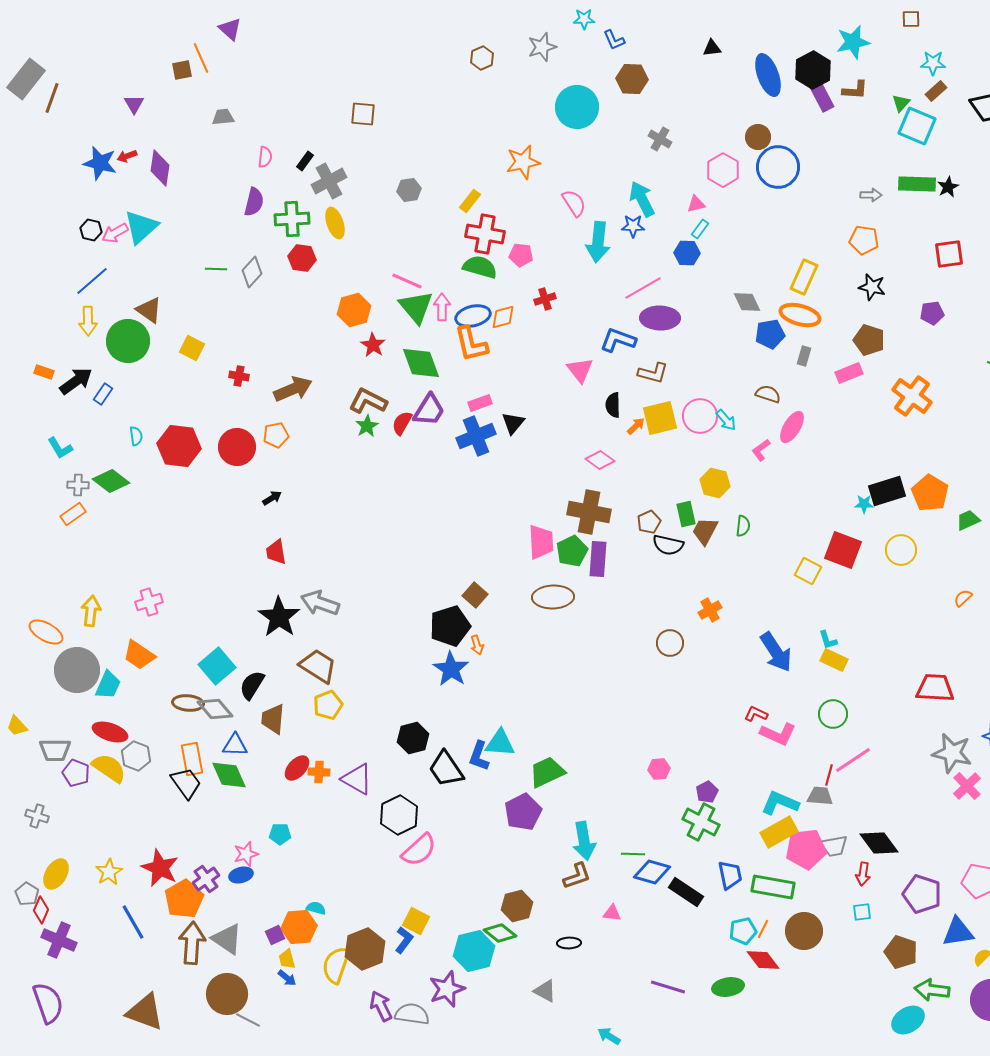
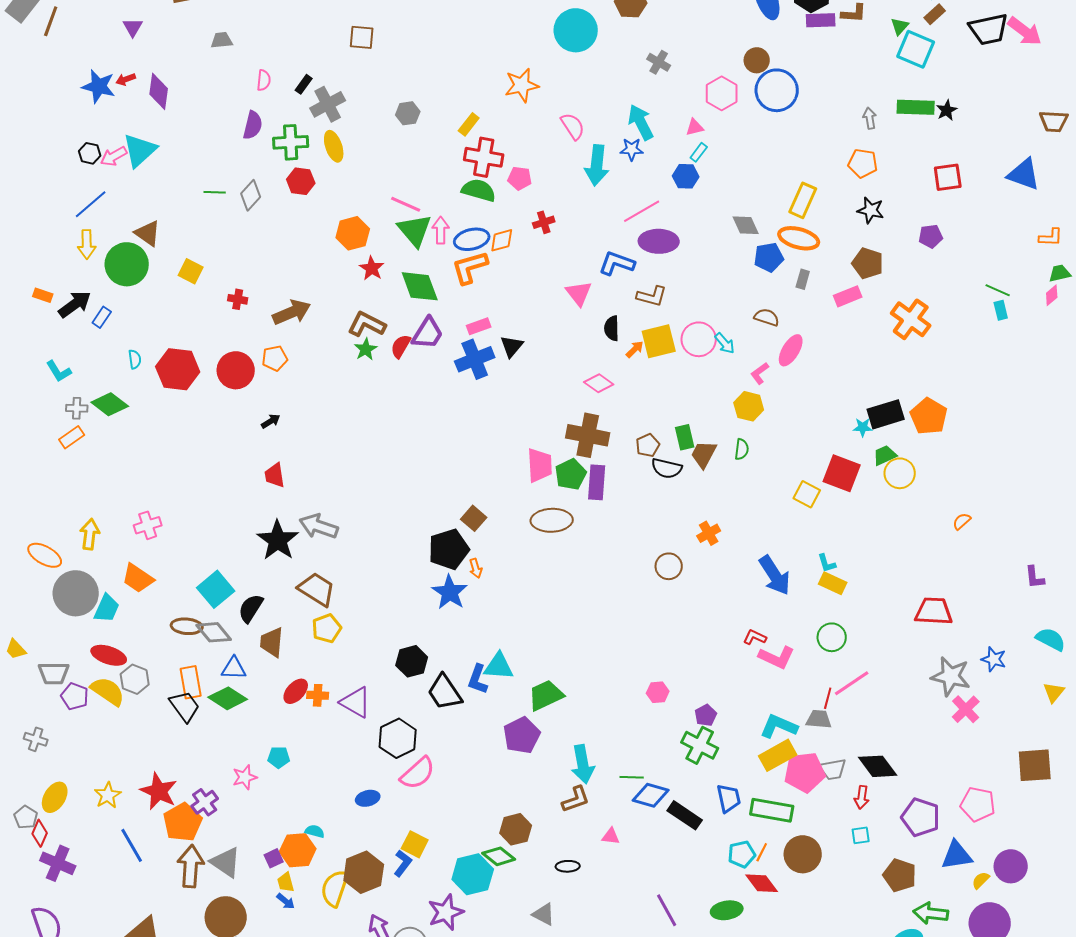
purple rectangle: (822, 97) -> (821, 20), turned -64
gray arrow: (871, 195) -> (870, 118), turned -100
orange L-shape: (471, 344) -> (470, 267), turned 87
yellow hexagon: (715, 483) -> (749, 406), moved
green trapezoid: (968, 520) -> (885, 455), moved
green diamond: (229, 775) -> (228, 698), turned -33
blue ellipse: (241, 875) -> (368, 798), moved
purple line: (668, 987) -> (667, 910), turned 44

